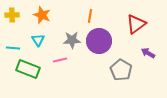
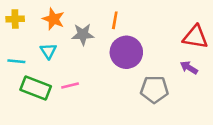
red triangle: (136, 24) -> (195, 37), moved, turned 45
gray star: (72, 40) -> (83, 34), moved
pink line: (60, 60) -> (70, 86), moved
gray pentagon: (121, 70) -> (154, 89), turned -30

